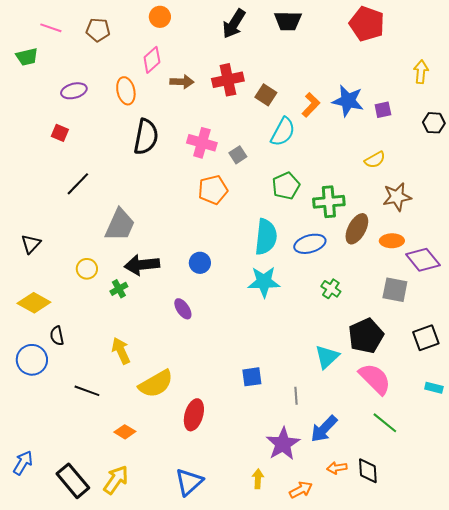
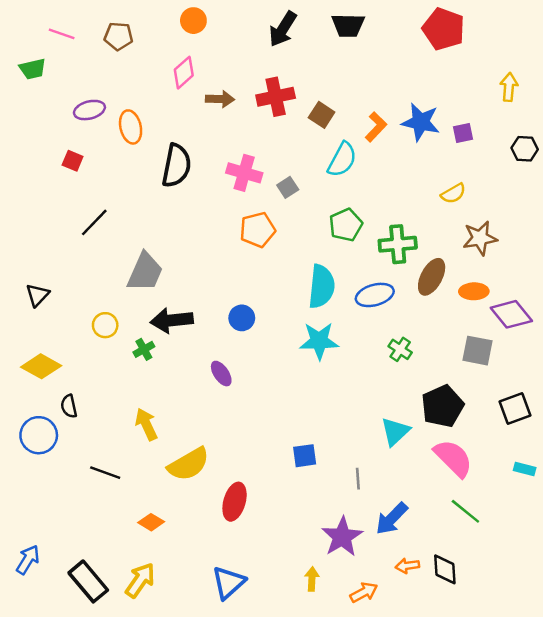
orange ellipse: (126, 91) -> (131, 127), moved

